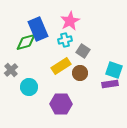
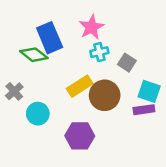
cyan cross: (65, 40) -> (99, 52), moved
green diamond: (26, 42) -> (34, 55), turned 55
gray square: (83, 51) -> (127, 63), moved
brown circle: (80, 73) -> (105, 95), size x1.5

